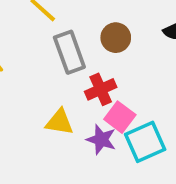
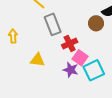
brown circle: (116, 38) -> (96, 23), moved
yellow triangle: (59, 122) -> (38, 60), moved

